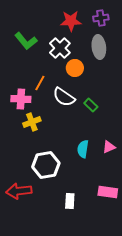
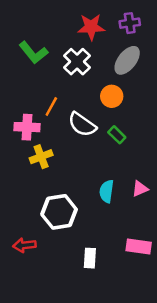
gray ellipse: (99, 47) -> (127, 60), turned 45
orange circle: (75, 68) -> (112, 96), moved
red arrow: (19, 191) -> (24, 245), size x0.7

